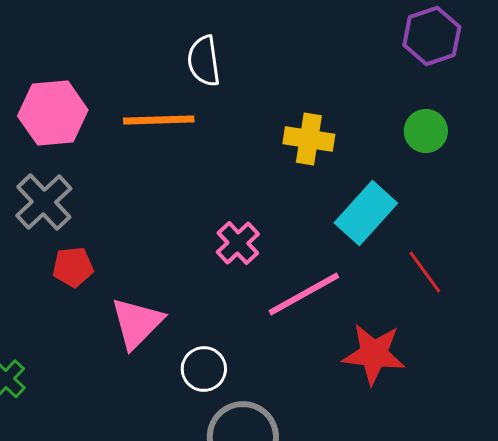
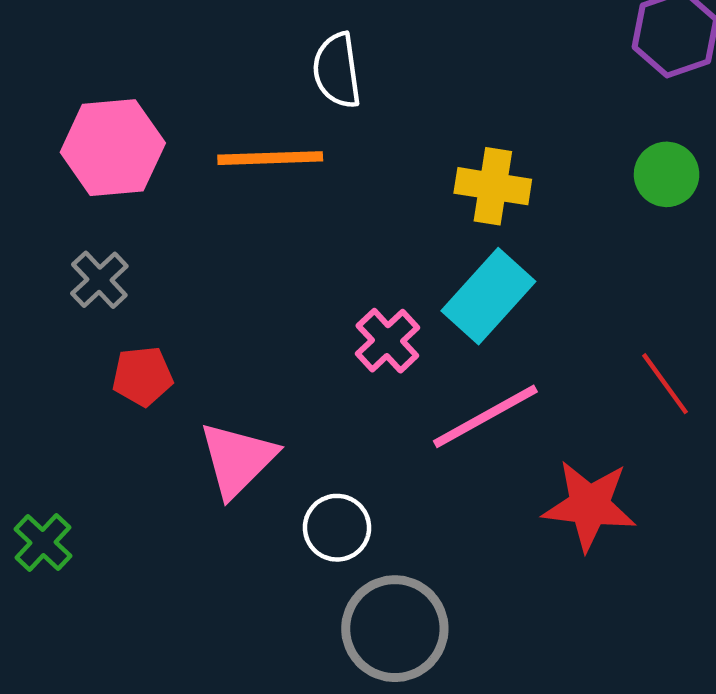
gray cross: (44, 202) -> (99, 280), size x0.7
cyan rectangle: (366, 213) -> (488, 296), moved

